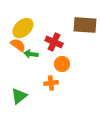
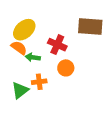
orange cross: (51, 83) -> (39, 82), moved
green triangle: (19, 96) -> (20, 90), moved

